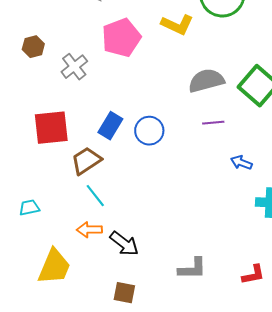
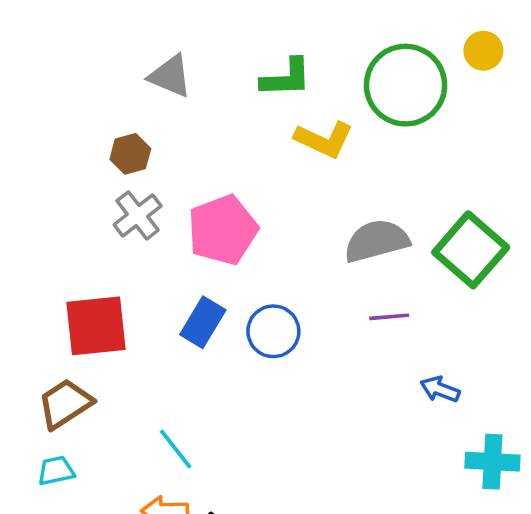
pink pentagon: (121, 38) -> (223, 230), moved
brown hexagon: (33, 47) -> (130, 154), moved
brown trapezoid: (86, 161) -> (65, 404), moved

